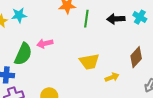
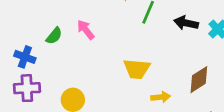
pink arrow: (45, 43) -> (86, 30), turned 49
green semicircle: (23, 54) -> (54, 36), size x0.6

